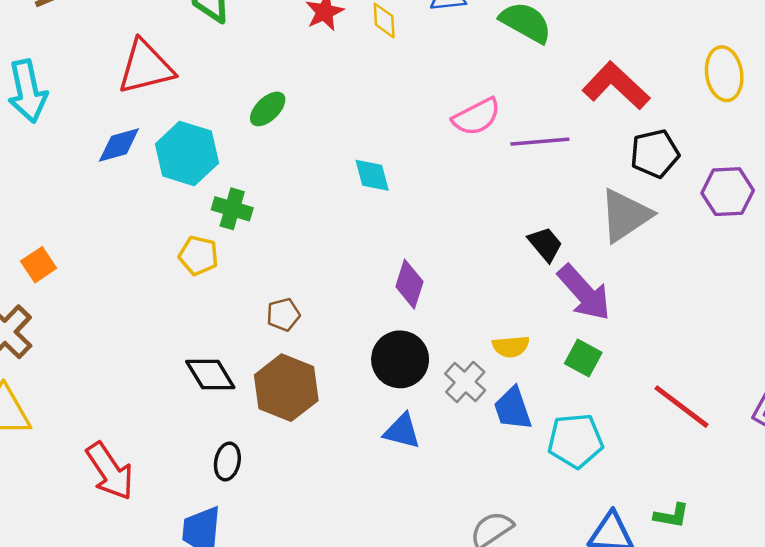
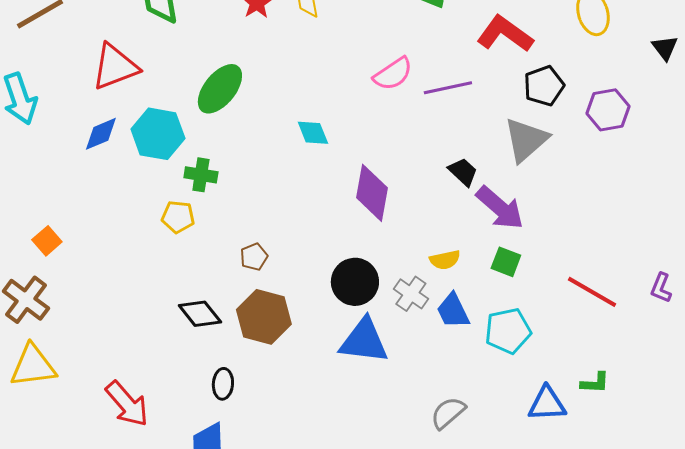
green ellipse: (268, 109) -> (220, 89), size x1.6
purple diamond: (409, 284) -> (372, 193), moved, size x1.4
blue triangle: (402, 431) -> (364, 341), size x1.6

